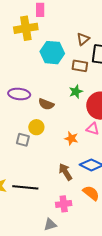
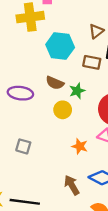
green star: (76, 92) -> (77, 91), moved
brown semicircle: (46, 104) -> (55, 83), moved
yellow circle: (36, 127) -> (63, 110), moved

